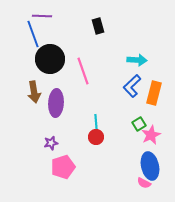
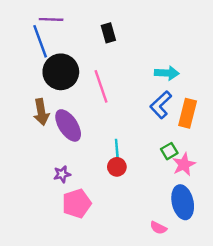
black rectangle: (98, 26) -> (108, 33), moved
purple ellipse: (56, 103) -> (68, 125), turned -36
pink semicircle: (144, 183) -> (158, 228), moved

